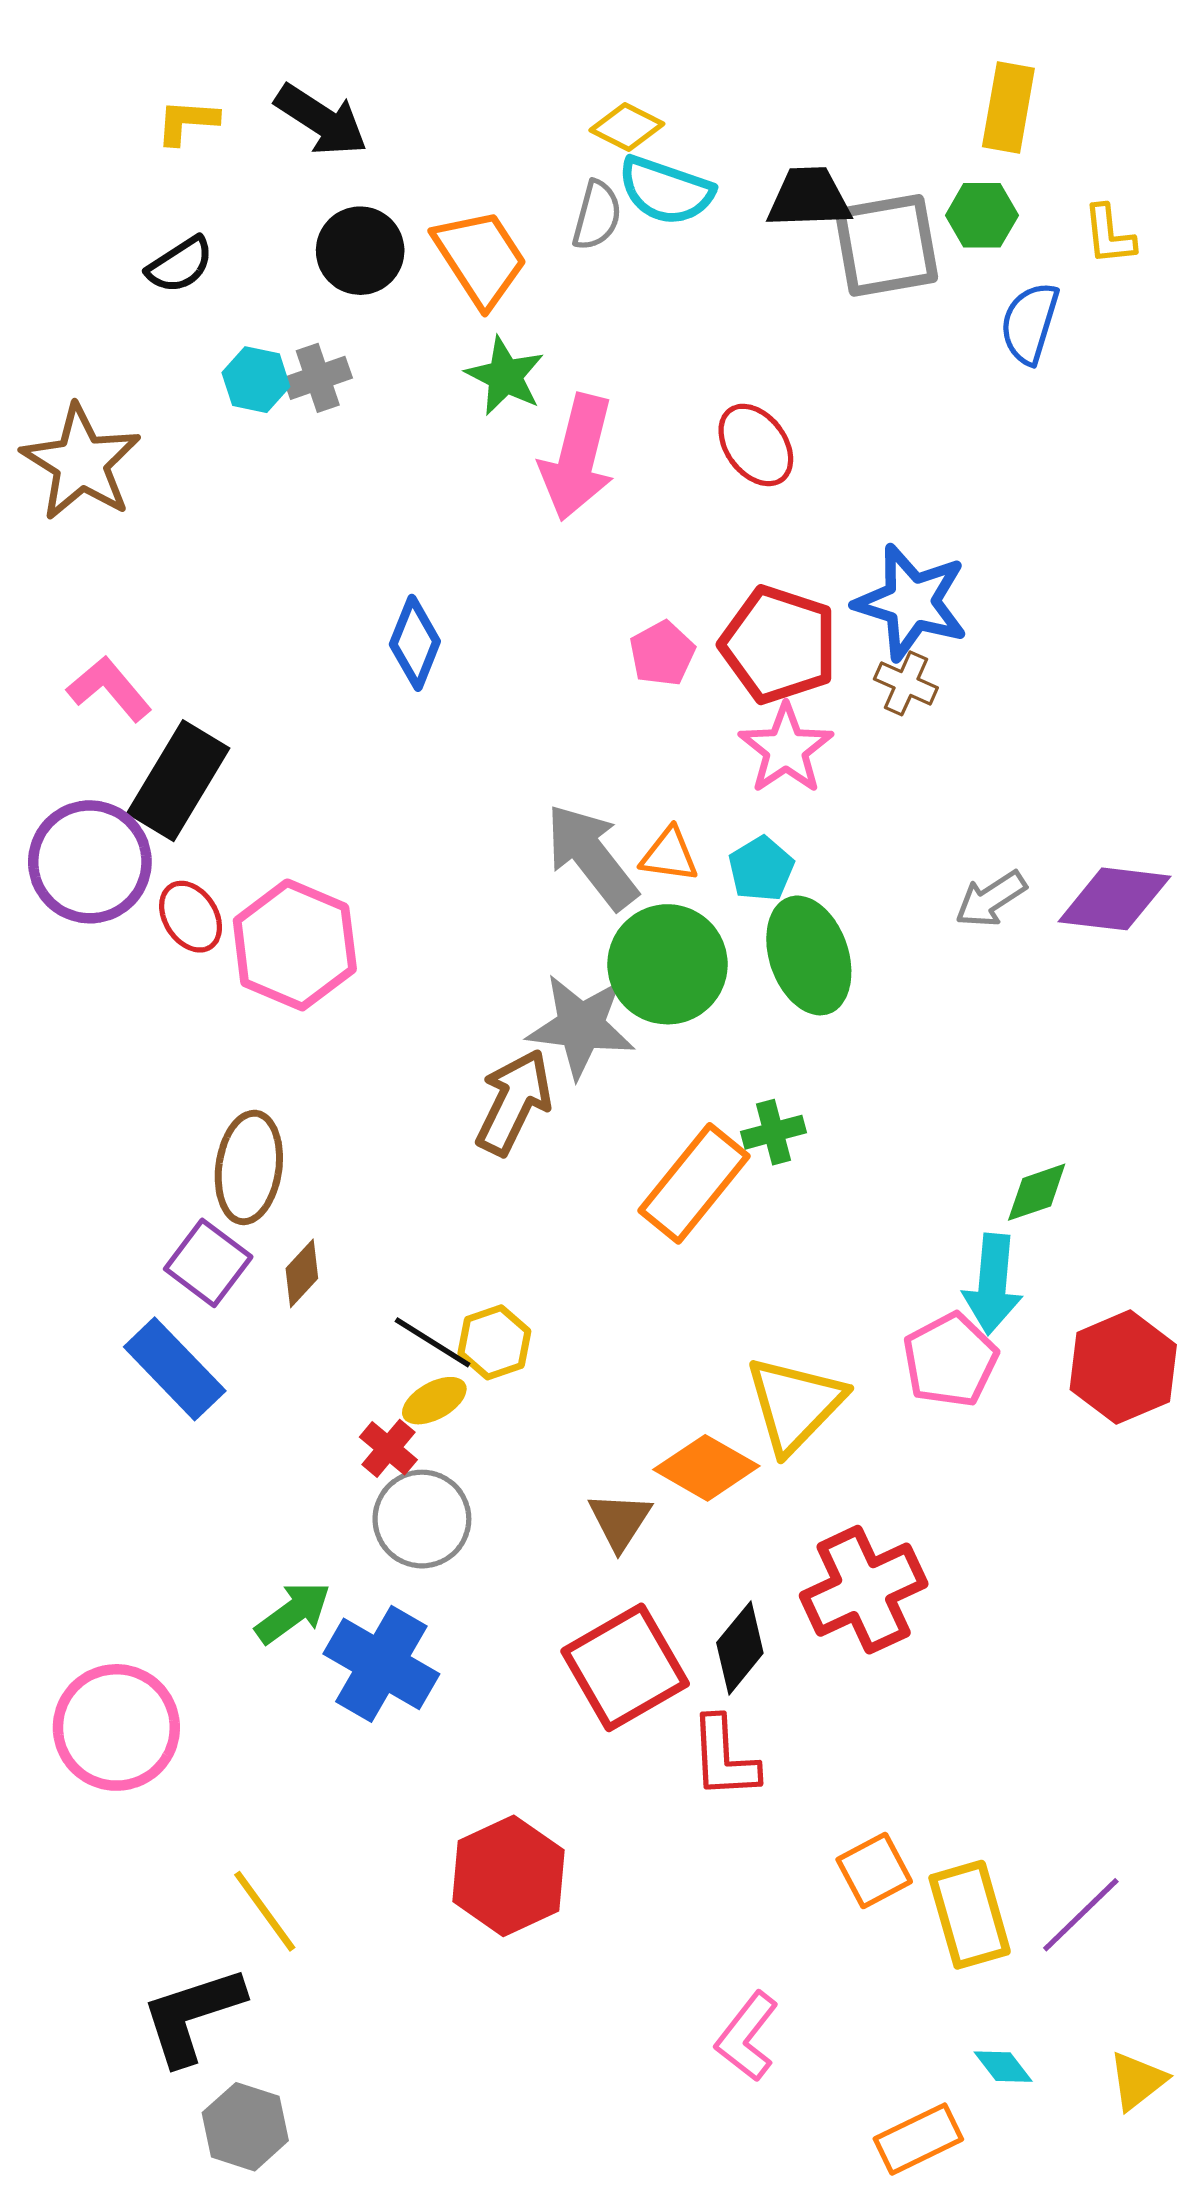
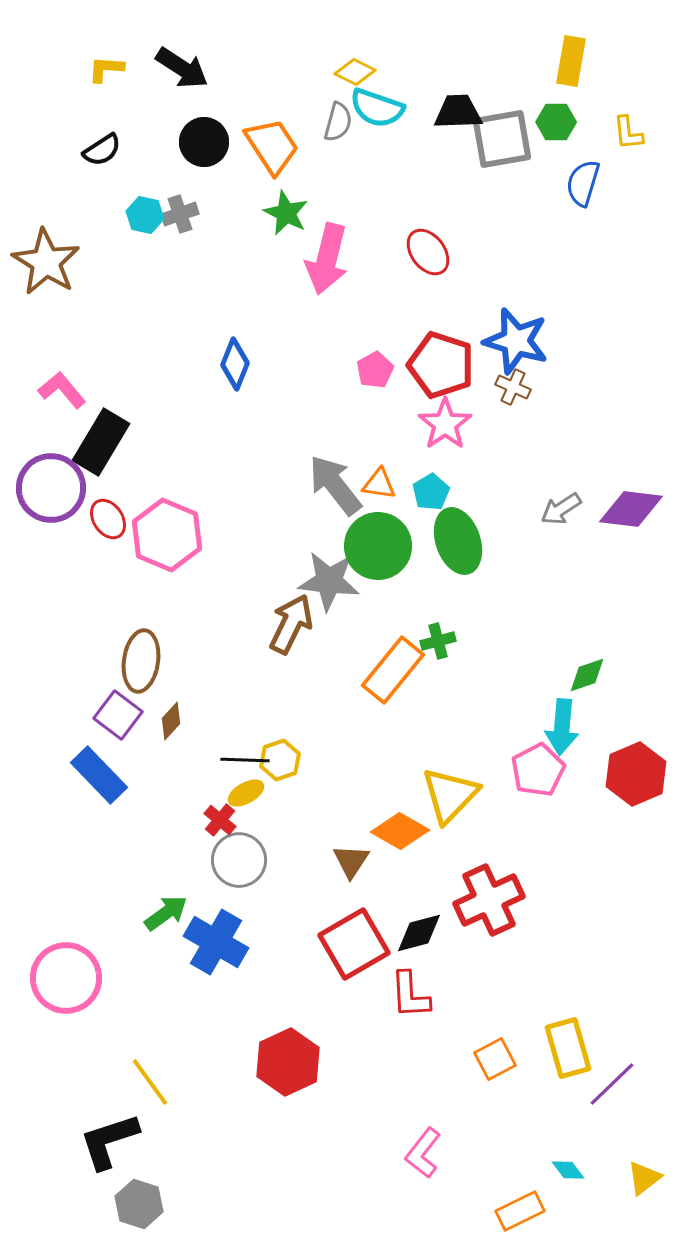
black line: (433, 1342) -> (245, 760), turned -30
black diamond: (740, 1648) -> (419, 933), turned 36
yellow rectangle: (970, 1915) -> (568, 1048), moved

